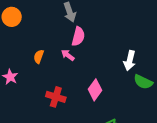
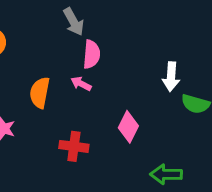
orange semicircle: (39, 57) -> (40, 93), size x1.5

